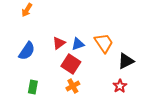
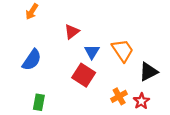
red triangle: (59, 43) -> (72, 32), moved
blue triangle: (78, 44) -> (92, 52), turned -40
orange cross: (73, 86) -> (119, 96), moved

